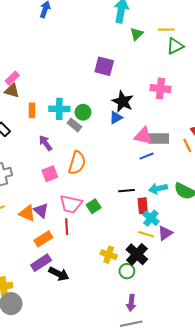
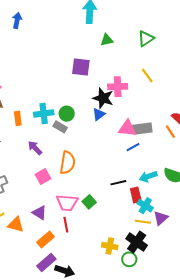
yellow line: (166, 30) -> (147, 75), moved, turned 63
green triangle: (137, 34) -> (107, 40), moved, turned 40
pink cross: (161, 89) -> (118, 87), moved
orange triangle: (27, 213) -> (16, 225), moved

